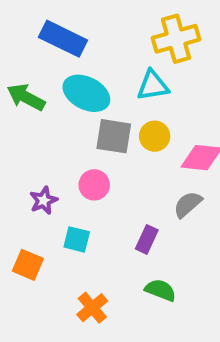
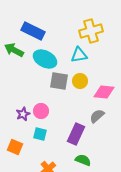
green arrow: (26, 97) -> (14, 50), moved
pink circle: (94, 185) -> (41, 111), moved
purple rectangle: (147, 239) -> (76, 134), size x1.5

